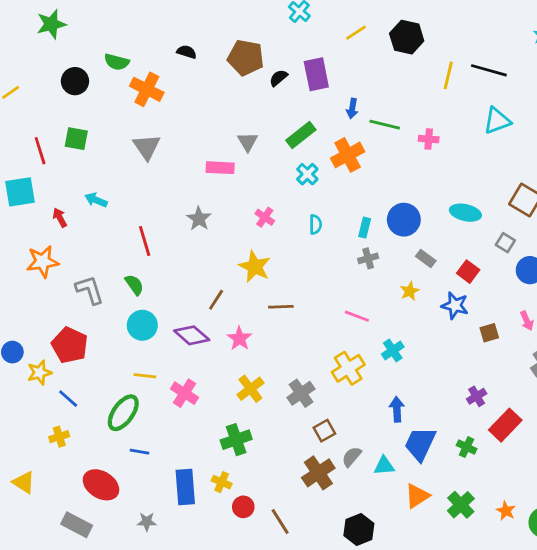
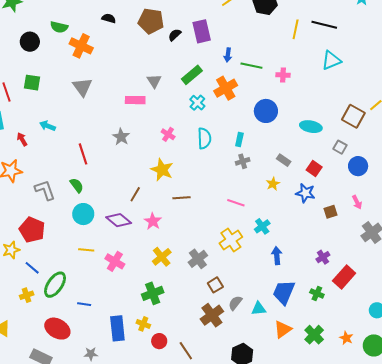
blue circle: (404, 220) -> (266, 111), moved
cyan semicircle: (315, 224) -> (204, 138), size x1.5
blue arrow: (397, 409) -> (277, 256), moved
green ellipse: (123, 413) -> (55, 285), moved

